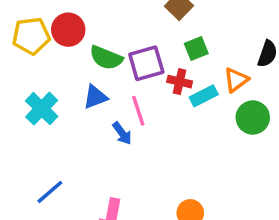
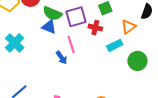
cyan rectangle: (204, 96) -> (115, 45), moved
blue triangle: (95, 97) -> (49, 27), moved, turned 42
green circle: (253, 117) -> (137, 61), moved

